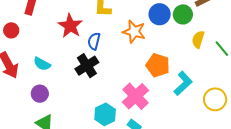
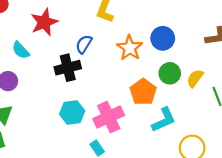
green circle: (183, 14) -> (170, 73), moved
red star: (70, 26) -> (44, 22), moved
cyan hexagon: (105, 114) -> (72, 112), moved

